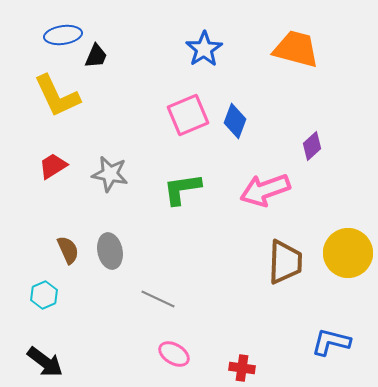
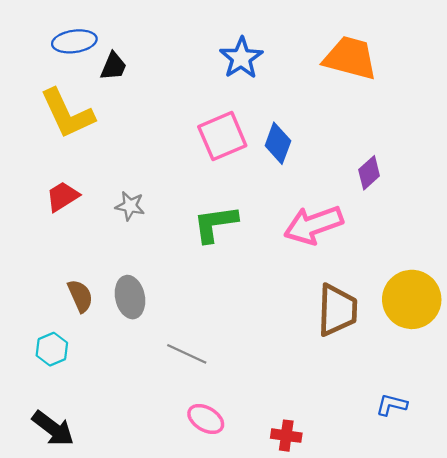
gray star: (110, 174) -> (130, 206), size x0.7
blue L-shape: (331, 342) -> (392, 405), size x0.7

